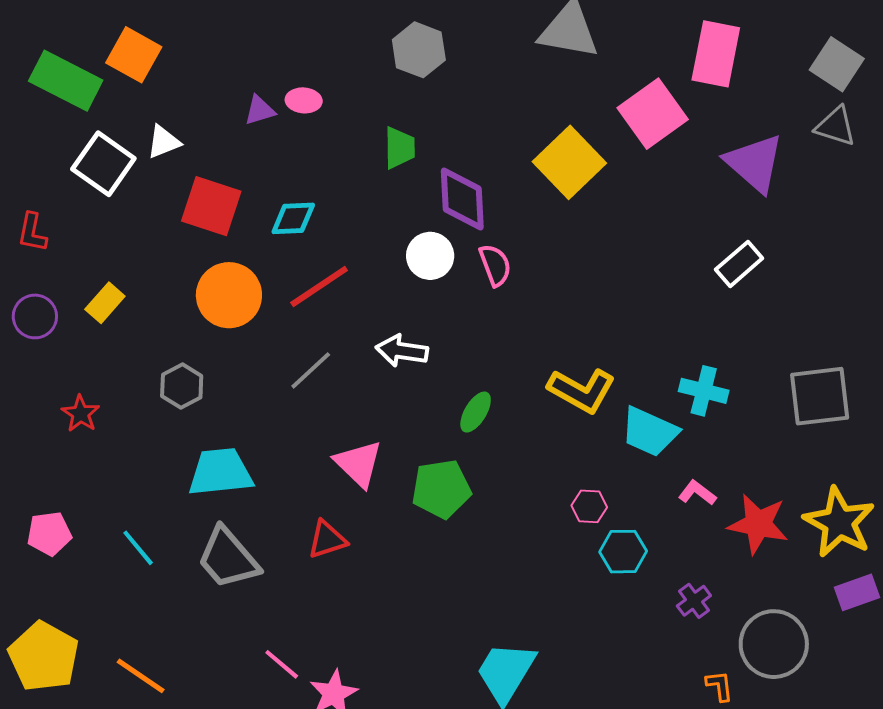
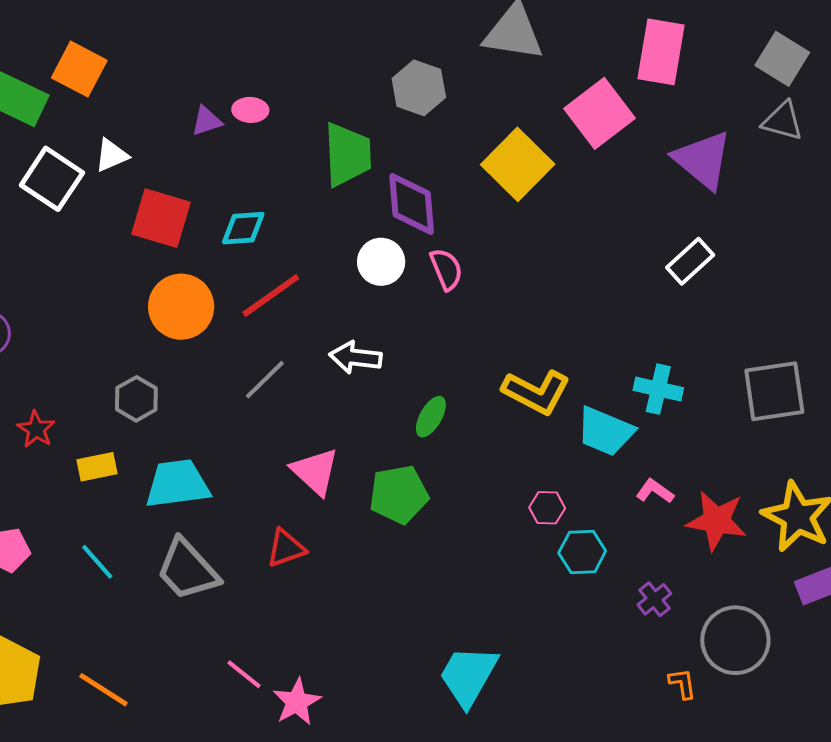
gray hexagon: (419, 50) -> (419, 88), moved
green trapezoid: (399, 148) -> (347, 155), size x1.5
yellow rectangle: (105, 303) -> (97, 467), moved, turned 39

